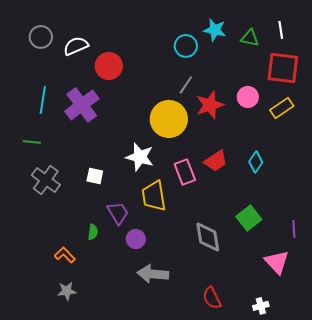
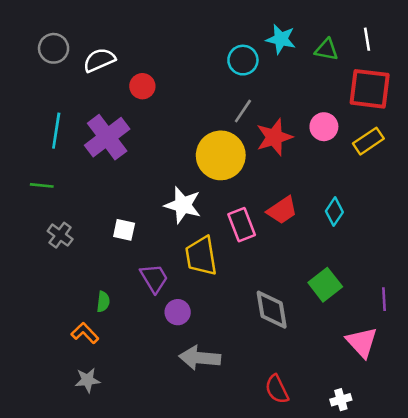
red circle: (109, 66) -> (142, 86), size x0.7
gray cross: (46, 180) -> (60, 235), size x0.7
green semicircle: (93, 232) -> (103, 302), moved

